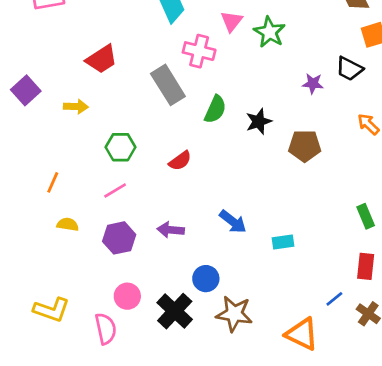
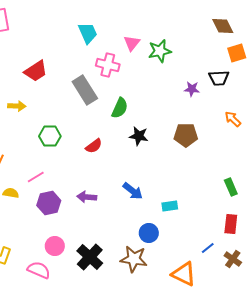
green star: (269, 32) -> (160, 51), turned 30
black trapezoid: (349, 69) -> (219, 78), turned -30
black star: (259, 121) -> (139, 136), moved, turned 30
pink line: (115, 191) -> (36, 177), moved
blue circle: (206, 279) -> (149, 233), moved
pink semicircle: (106, 329) -> (39, 270), turned -55

